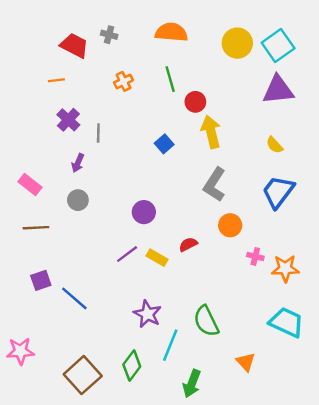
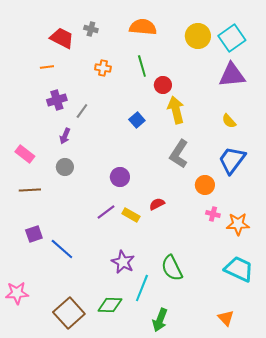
orange cross: (123, 81) -> (103, 68), turned 35
purple cross: (68, 120) -> (57, 100), turned 30
gray line: (98, 133) -> (82, 111), turned 35
orange circle: (230, 225) -> (205, 185), moved
orange triangle: (246, 362) -> (226, 318), moved
green diamond: (132, 366) -> (110, 305), turned 55

